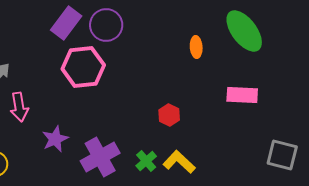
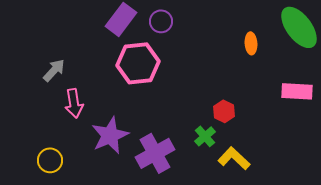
purple circle: (106, 25) -> (161, 21), size x0.7
purple star: (55, 139) -> (110, 135), size x1.4
green cross: (146, 161) -> (205, 136), moved

